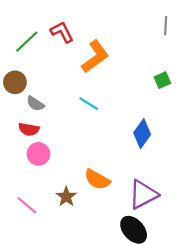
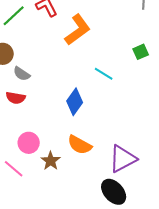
cyan line: (89, 104) -> (104, 74), moved
blue diamond: (142, 134) -> (75, 102), moved
pink circle: (38, 154) -> (29, 143), moved

